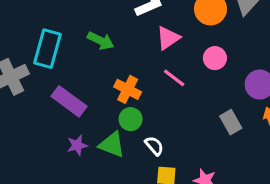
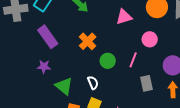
pink line: (174, 78) -> (133, 60), moved, turned 56
green circle: (131, 119) -> (108, 61), moved
green triangle: (112, 145) -> (64, 86), moved

